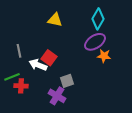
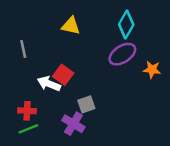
gray line: (19, 51) -> (23, 49), moved
orange star: (104, 56) -> (152, 70), moved
green line: (12, 77) -> (28, 129), moved

